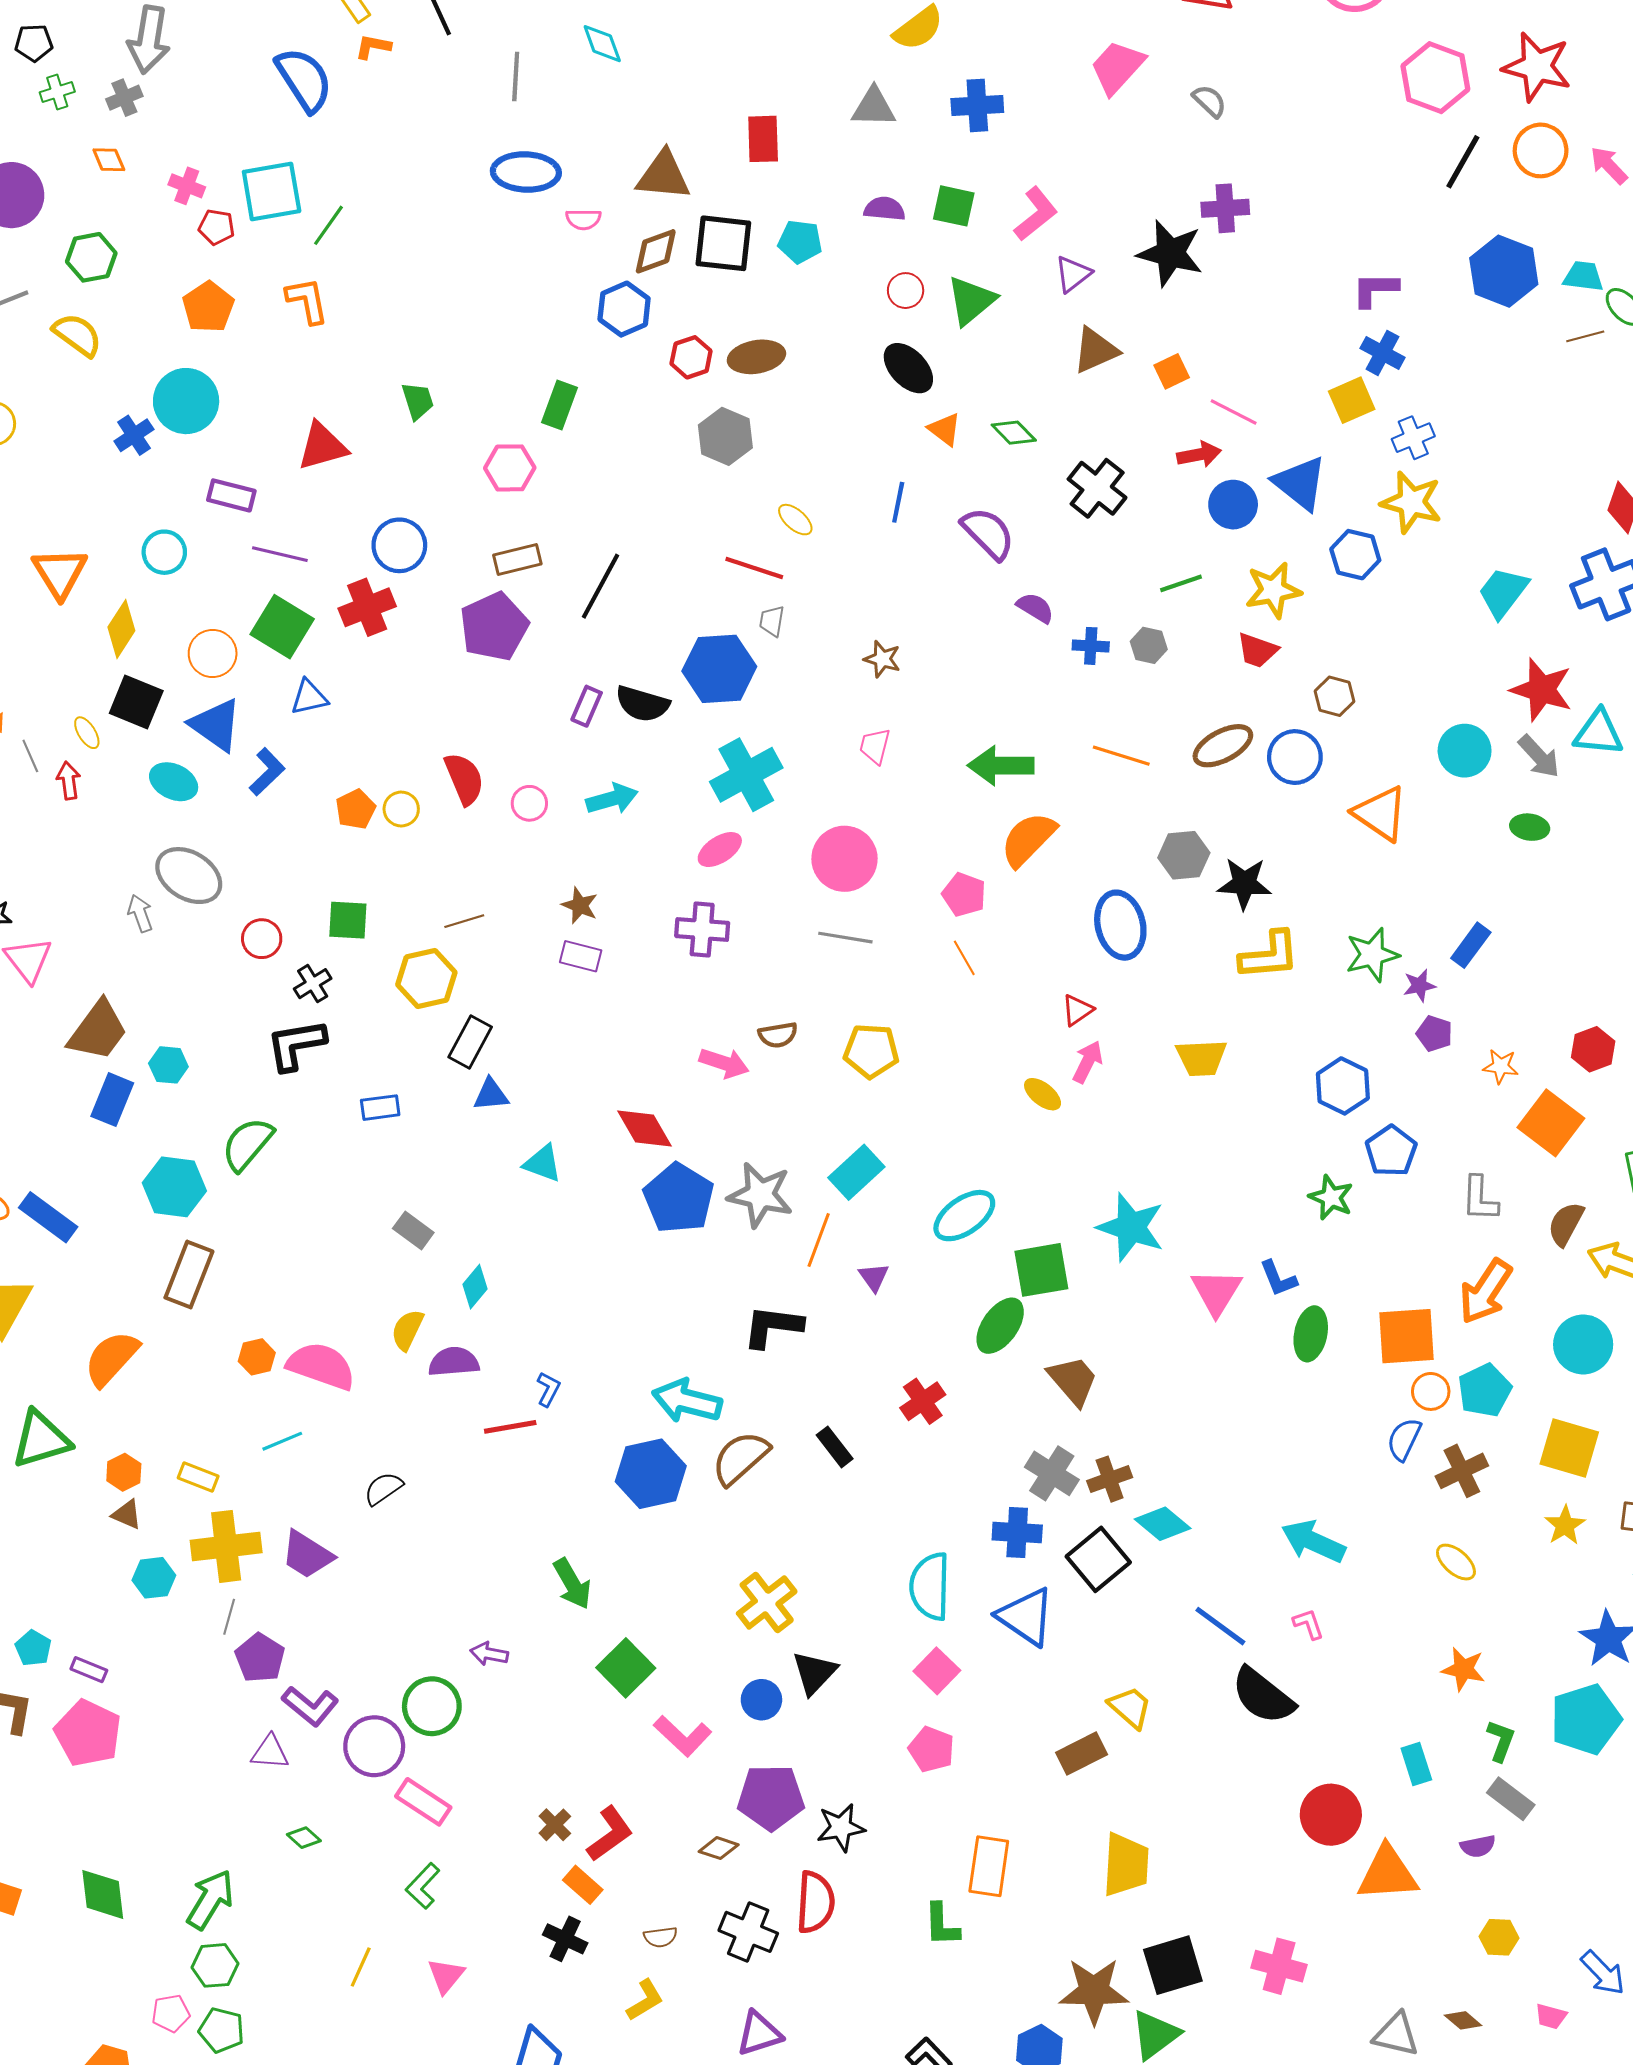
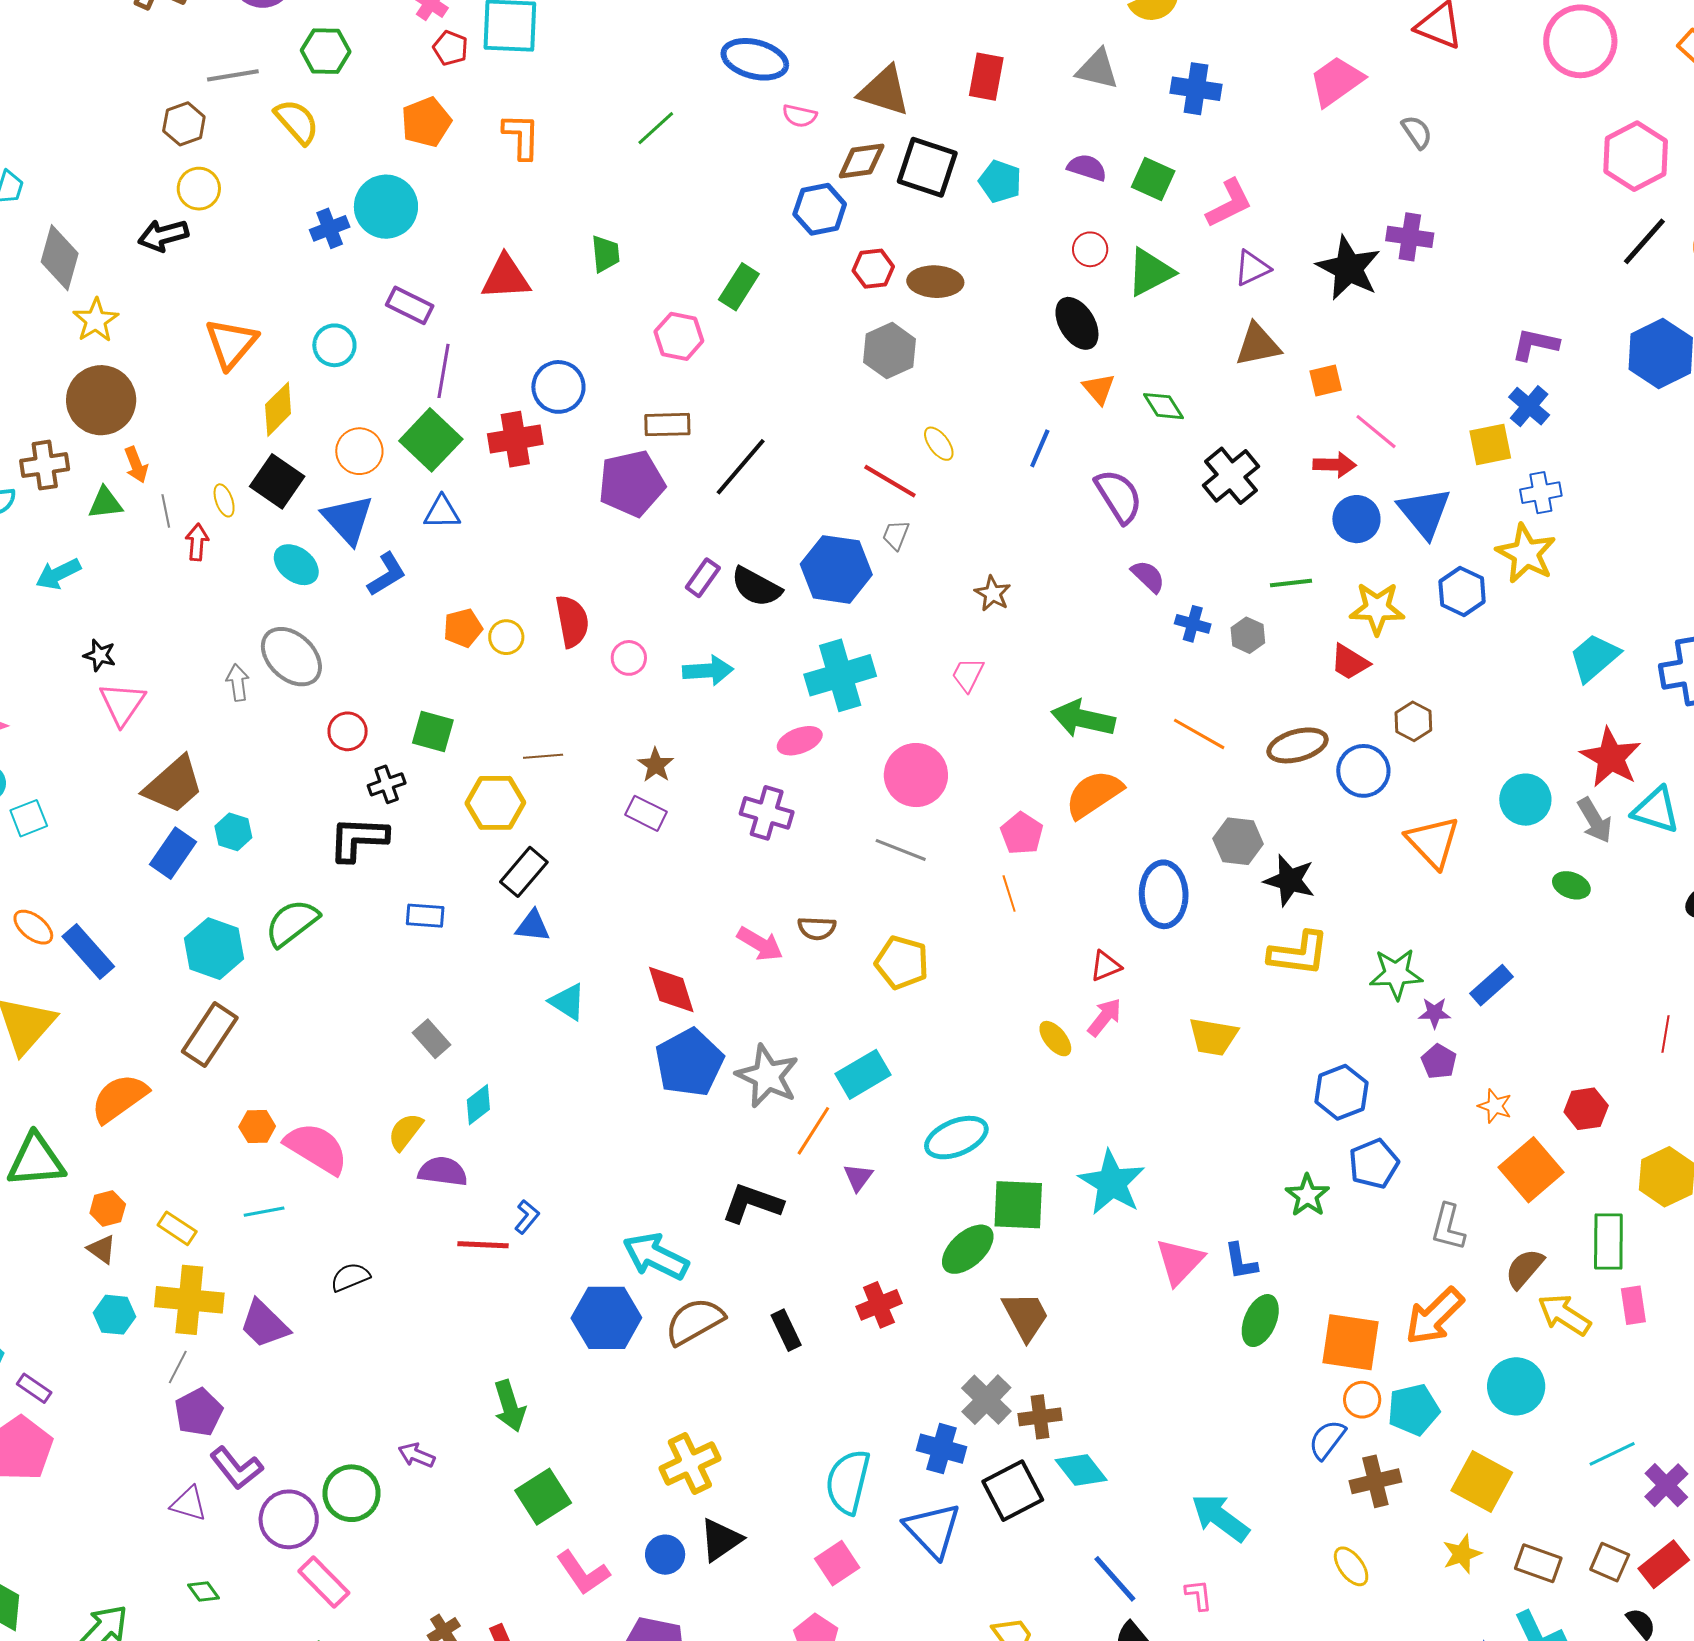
green line: (329, 225) -> (656, 128), moved
purple line: (280, 554) -> (443, 371), turned 74

